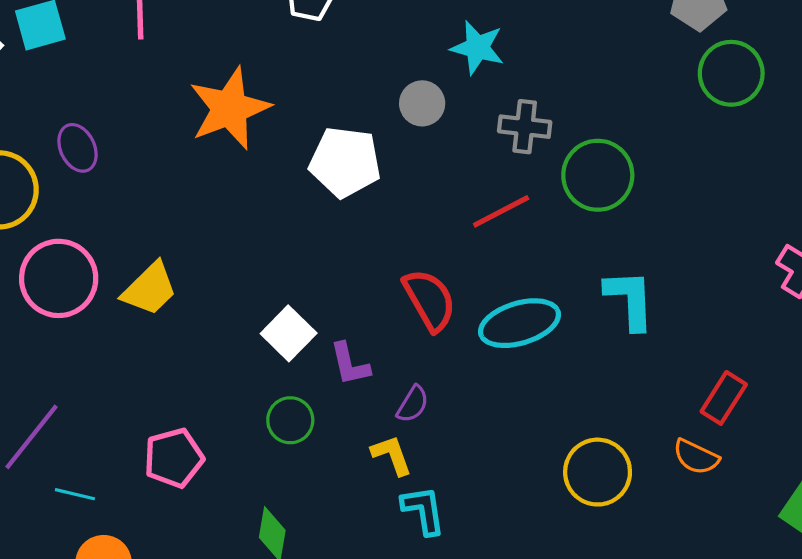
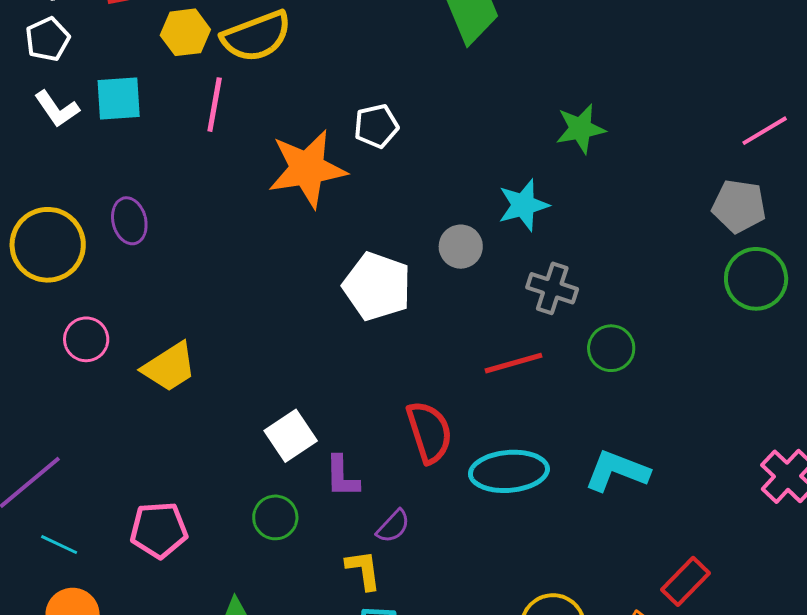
cyan star: (477, 48) -> (523, 205), turned 30
orange star: (230, 108) -> (307, 169), moved
green circle: (598, 175) -> (611, 348), size x0.7
pink circle: (59, 278) -> (86, 339), size x0.6
cyan L-shape: (630, 300) -> (617, 471), turned -78

